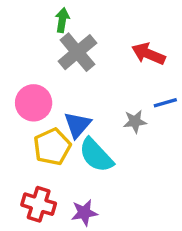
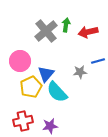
green arrow: (62, 20) -> (66, 25), moved
red arrow: (148, 54) -> (88, 32), turned -36
red cross: (39, 204) -> (23, 121), turned -30

